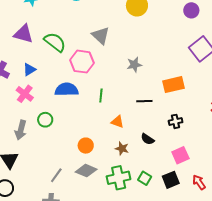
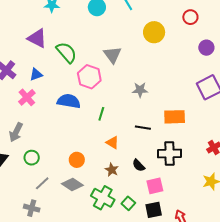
green circle: (45, 120) -> (32, 158), moved
black cross: (176, 121) -> (170, 154), size x1.6
pink square: (180, 155) -> (155, 186), moved
green cross: (119, 178) -> (103, 198), turned 30

